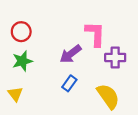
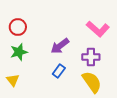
pink L-shape: (95, 34) -> (98, 29), moved, turned 130
purple cross: (115, 58) -> (91, 57), moved

